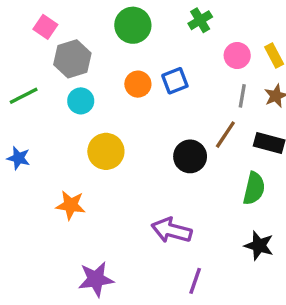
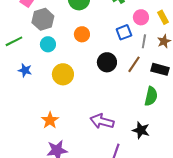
blue square: (175, 81) -> (124, 32), moved
black circle: (190, 156) -> (107, 62), moved
blue star: (18, 158) -> (25, 70), moved
orange star: (71, 205) -> (50, 120), moved, turned 30
black star: (259, 246) -> (141, 130), moved

